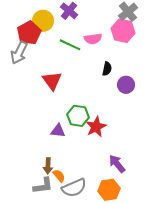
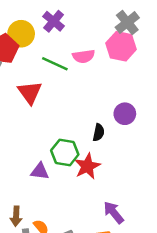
black semicircle: (107, 69) -> (99, 132), moved
red triangle: (52, 81) -> (30, 92), moved
brown arrow: (48, 166) -> (16, 216), moved

